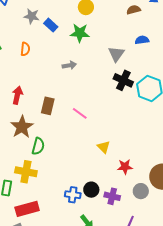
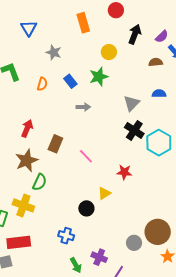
blue rectangle: (51, 25) -> (70, 81), moved
green star: (80, 33) -> (99, 77), turned -30
yellow triangle: (104, 147) -> (104, 193), turned 32
red star: (125, 167) -> (124, 172), moved
black circle: (91, 190) -> (86, 208), moved
purple cross: (112, 196) -> (99, 257), moved

